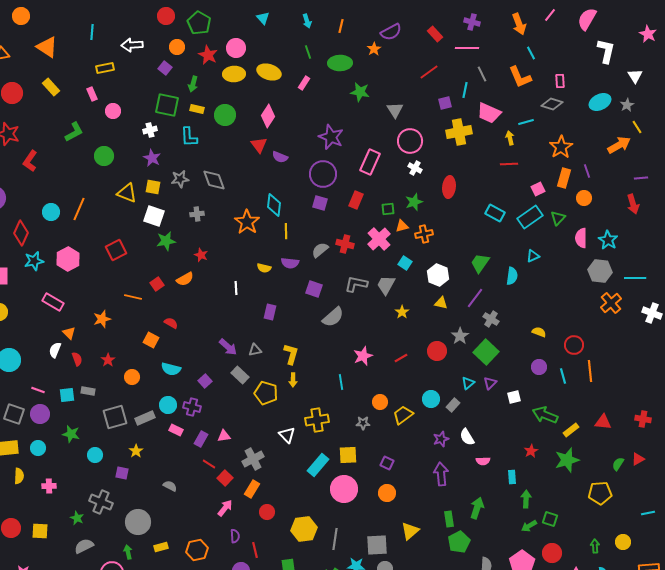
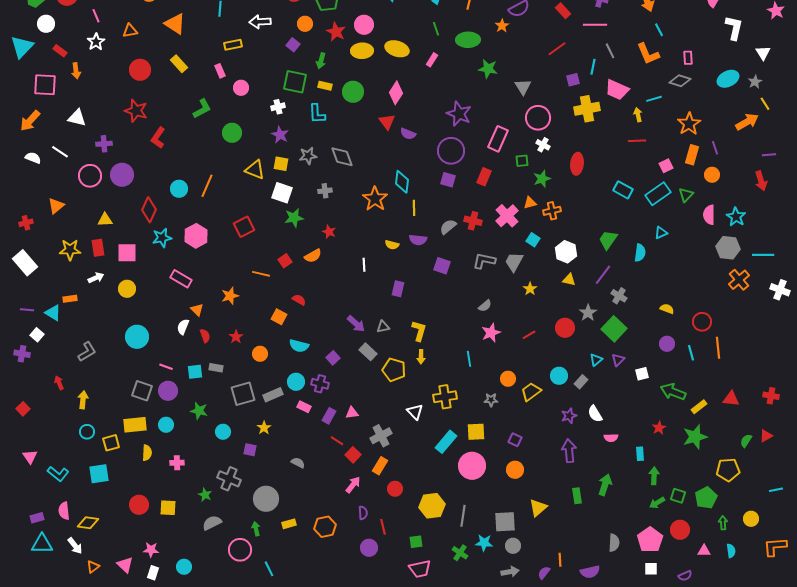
green square: (388, 209) -> (522, 161), moved
gray semicircle: (333, 317) -> (485, 306), moved, size x0.6
green pentagon: (459, 542) -> (706, 498), moved

